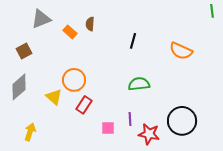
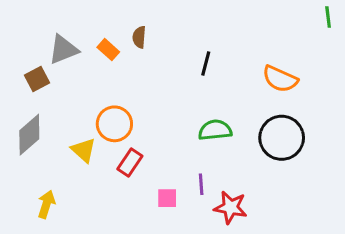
gray triangle: (41, 19) -> (63, 50), moved
black circle: (182, 121) -> (282, 138), moved

